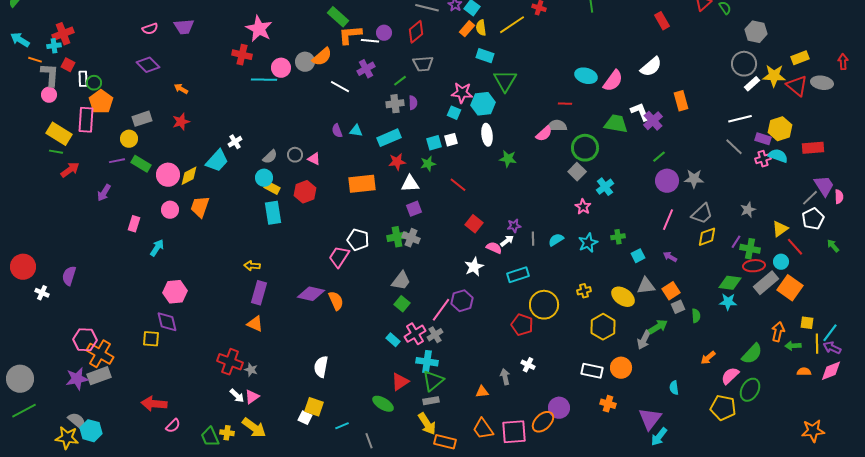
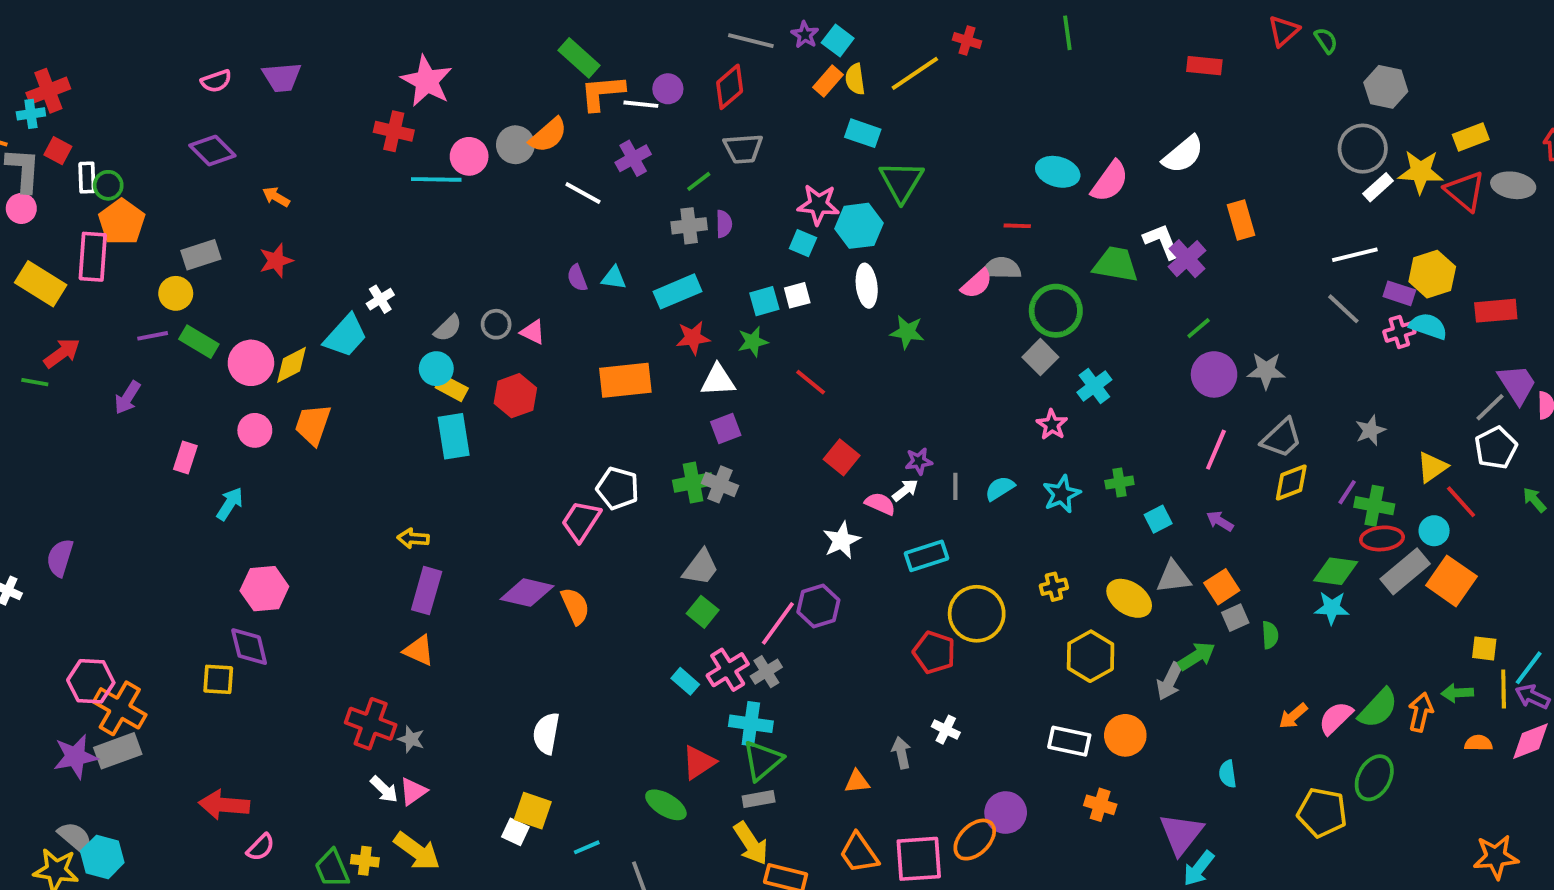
red rectangle: (662, 21) -> (1204, 66), turned -54
green line: (56, 152) -> (35, 382), moved
orange arrow: (778, 332) -> (1421, 712), moved
pink semicircle: (730, 376) -> (1336, 718), moved

